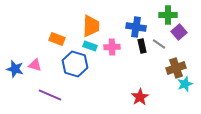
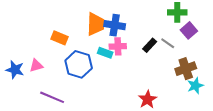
blue cross: (136, 27) -> (115, 25), moved
cyan rectangle: (90, 46) -> (105, 53), moved
black rectangle: (142, 46) -> (150, 45), turned 56
pink triangle: (35, 65) -> (36, 65), turned -32

